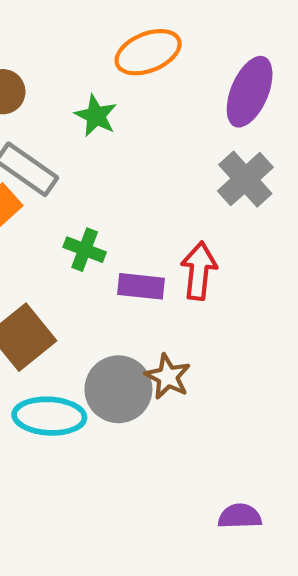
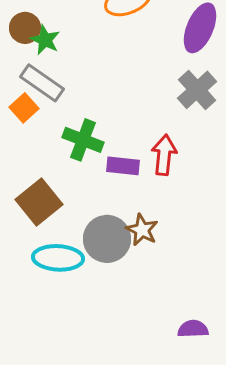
green star: (96, 116) -> (45, 40), moved
green cross: (85, 250) -> (83, 140), size x1.4

